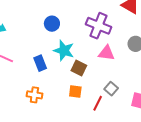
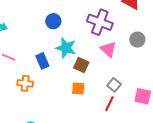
pink triangle: (106, 53) -> (108, 49), turned 36
orange cross: (34, 95) -> (25, 83), moved
red line: (98, 103) -> (109, 104), moved

